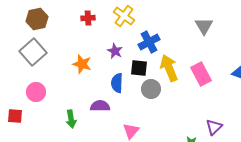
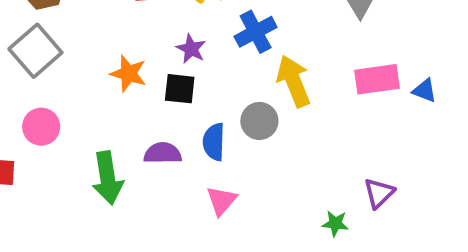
black square: (139, 68) -> (180, 89), moved
pink rectangle: (201, 74) -> (377, 79), moved, turned -70
blue semicircle: (117, 83) -> (214, 142), moved
green arrow: (71, 119) -> (108, 178), size x1.5

